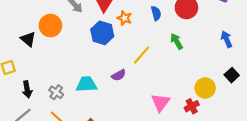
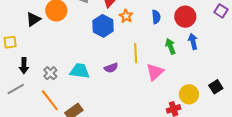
black triangle: (28, 39) -> (33, 19), turned 35
blue arrow: (227, 39) -> (193, 41), moved
yellow line: (141, 55) -> (136, 53), turned -54
pink triangle: (160, 102) -> (155, 72), moved

